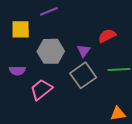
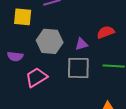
purple triangle: (84, 51) -> (81, 44), turned 32
gray square: (83, 75) -> (78, 68), turned 30

